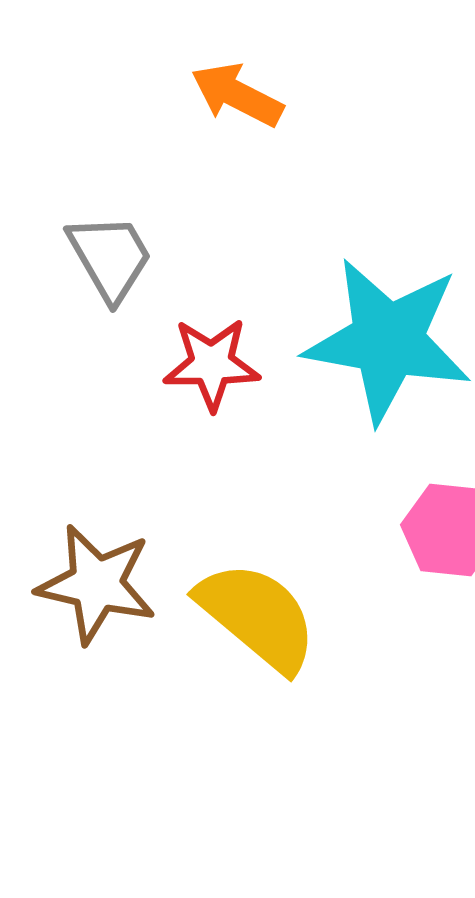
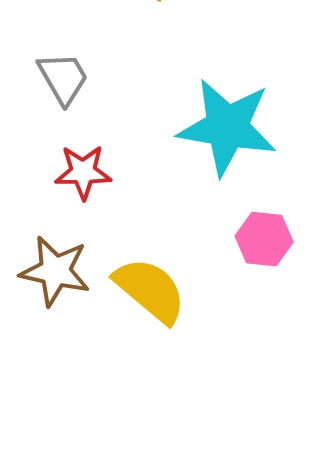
red star: (212, 364) -> (83, 172), moved

